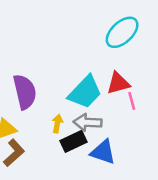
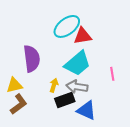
cyan ellipse: (122, 32) -> (67, 26), moved
red triangle: (118, 83) -> (83, 36), moved

